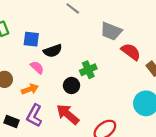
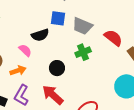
gray trapezoid: (111, 31) -> (82, 26), moved
blue square: (31, 39) -> (58, 18), moved
green cross: (88, 70) -> (83, 52), moved

